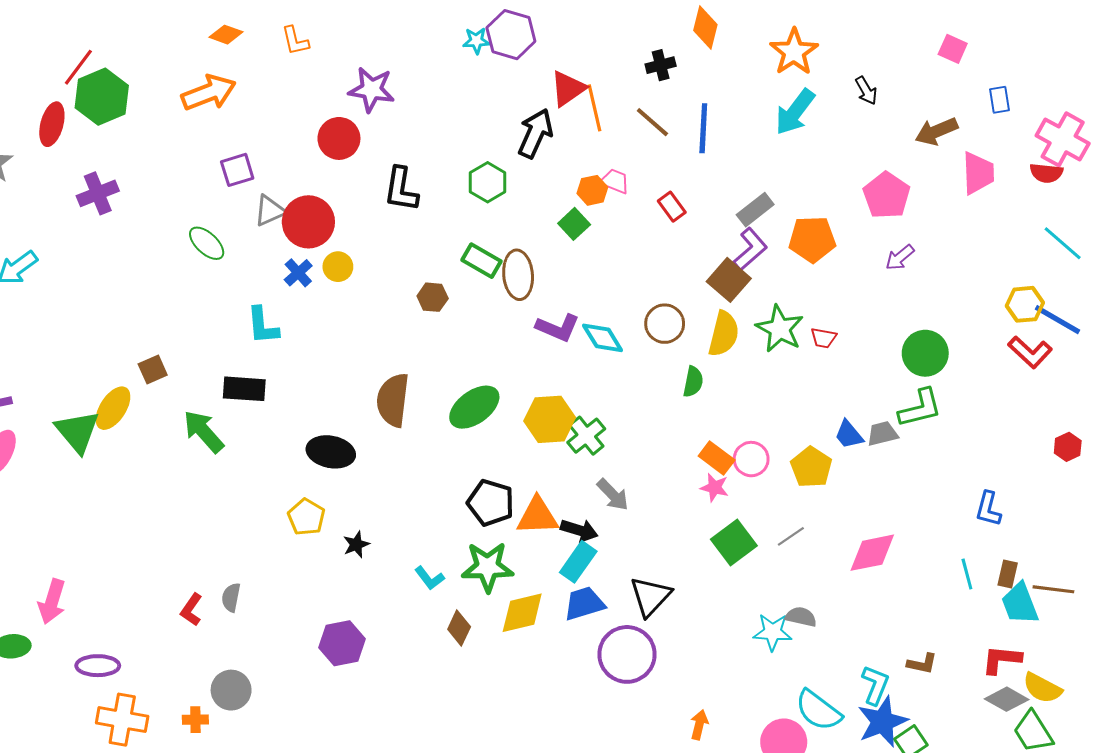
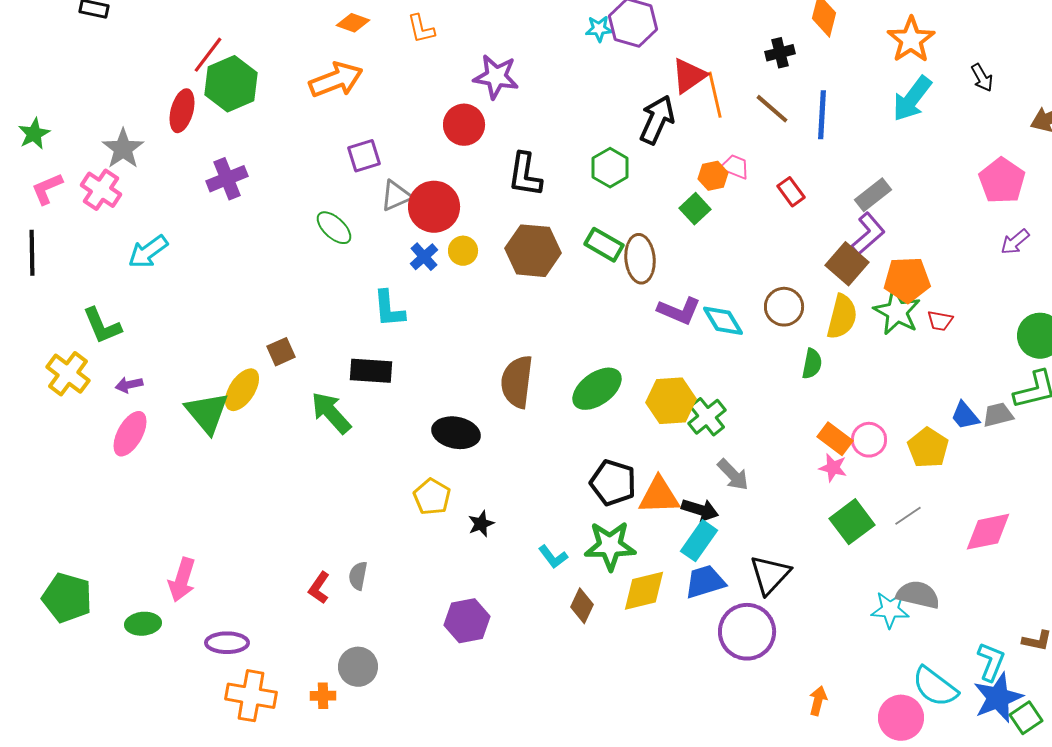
orange pentagon: (812, 239) -> (907, 280), moved
brown hexagon: (433, 297) -> (533, 251), moved, size x1.8
gray semicircle: (801, 617) -> (918, 595), size x1.4

